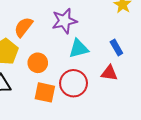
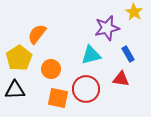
purple star: (64, 21) -> (107, 28), moved

